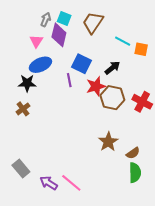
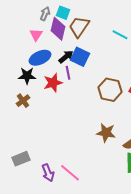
brown trapezoid: (93, 23) -> (79, 27), moved
black arrow: (112, 68) -> (66, 57), moved
red star: (96, 86) -> (53, 83), moved
brown star: (108, 142) -> (106, 133), turned -30
gray rectangle: (21, 168) -> (21, 159), turned -72
purple arrow: (49, 183) -> (48, 173), turned -144

